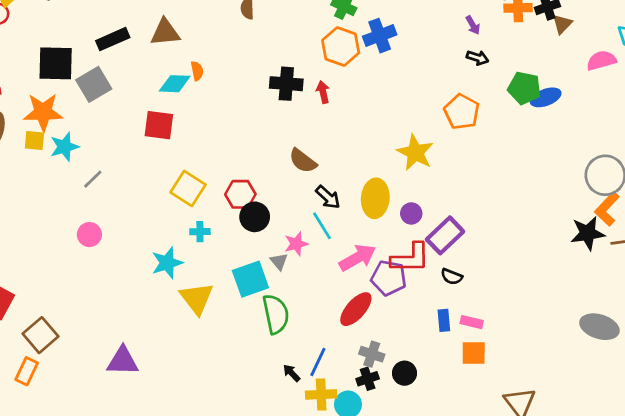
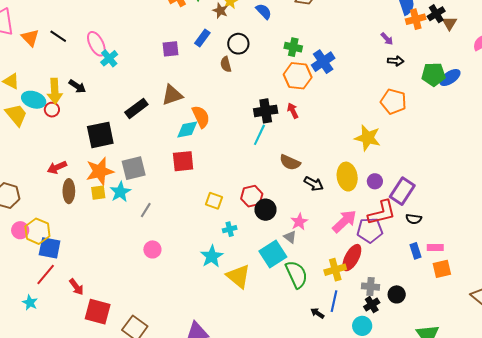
orange semicircle: (197, 71) -> (201, 117), size x1.6
gray square: (94, 84) -> (134, 168), moved, turned 30
yellow square: (188, 188) -> (214, 201), size x0.7
cyan line: (322, 226) -> (259, 135), moved, turned 70
yellow cross: (321, 394) -> (335, 270), moved

